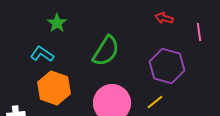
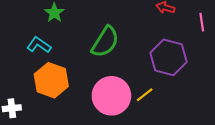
yellow line: (155, 102) -> (145, 95), moved

